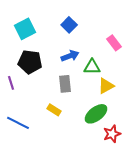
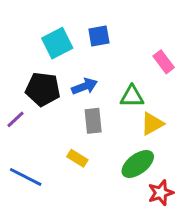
blue square: (69, 25) -> (99, 36), turned 35
cyan square: (25, 29) -> (57, 43), moved
blue arrow: (70, 56) -> (85, 86), moved
purple line: (11, 83) -> (15, 119), turned 64

